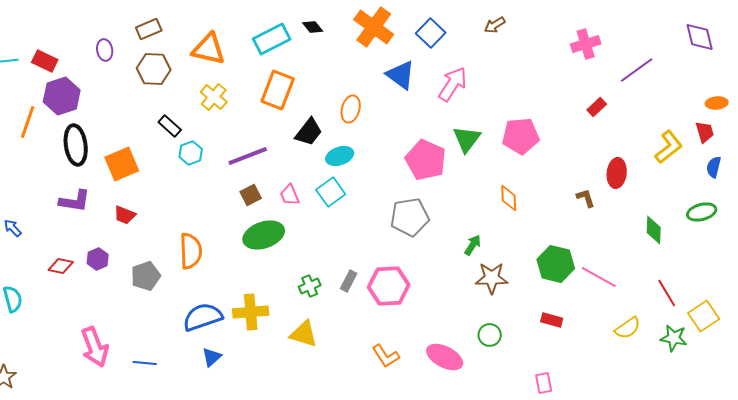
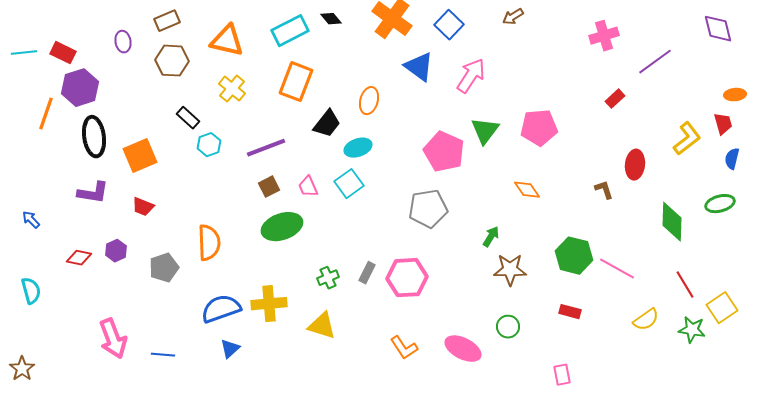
orange diamond: (509, 198) -> (527, 190), turned -32
green diamond: (654, 230) -> (672, 222), size x1.4

